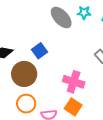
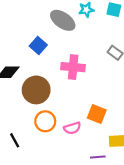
blue square: (39, 51) -> (38, 46), moved
pink cross: (74, 82) -> (73, 67), moved

